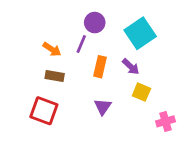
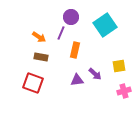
purple arrow: (131, 67) -> (95, 74), moved
yellow square: (141, 92) -> (119, 66), moved, turned -32
purple triangle: (103, 107) -> (77, 80), turned 48

